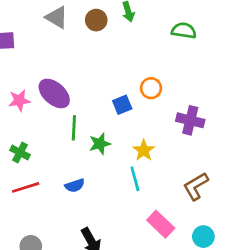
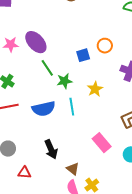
green line: (74, 128) -> (47, 68), turned -42
cyan line: (135, 179) -> (72, 107), moved
blue semicircle: (75, 185) -> (44, 109), size x1.6

